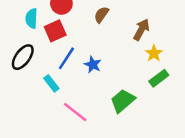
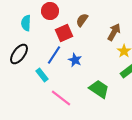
red square: (55, 31) -> (64, 33), moved
green trapezoid: (123, 101) -> (99, 89), turned 75

